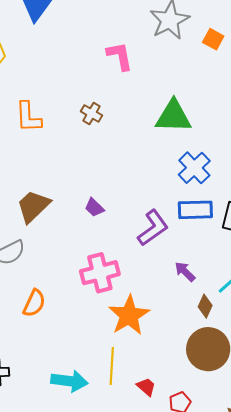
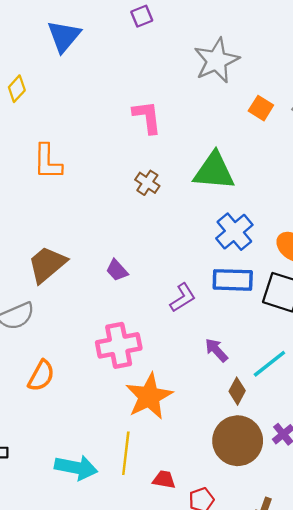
orange square: (213, 39) -> (261, 108), moved
pink L-shape: (120, 56) -> (147, 117), moved
brown cross: (91, 113) -> (147, 183), moved
purple L-shape: (153, 228) -> (183, 298), size x0.7
red trapezoid: (146, 387) -> (164, 480), turned -35

